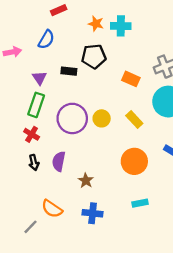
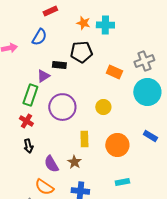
purple triangle: (40, 78) -> (43, 76), moved, turned 32
yellow circle: (102, 118) -> (103, 107), moved
yellow rectangle: (134, 120) -> (84, 139), moved, turned 42
purple semicircle: (59, 161) -> (51, 164), moved, turned -42

